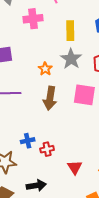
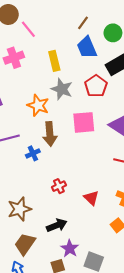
orange star: (45, 69) -> (38, 105), size x1.5
blue cross: (28, 141) -> (33, 153), moved

